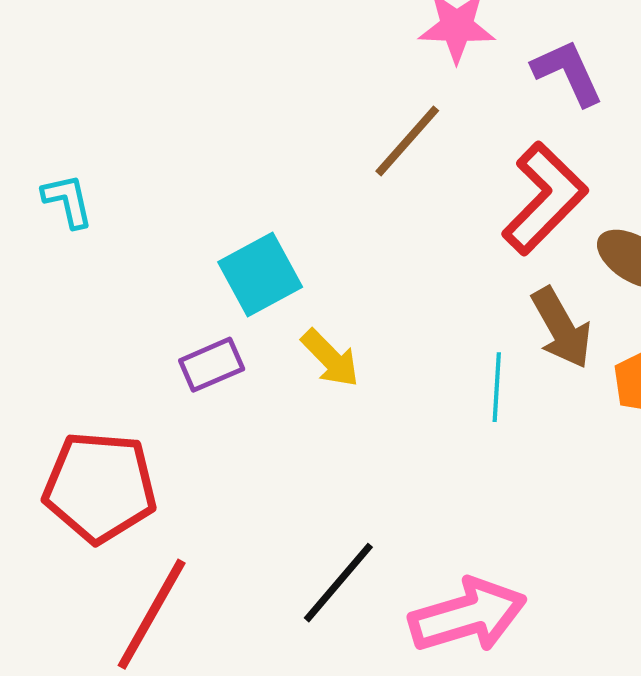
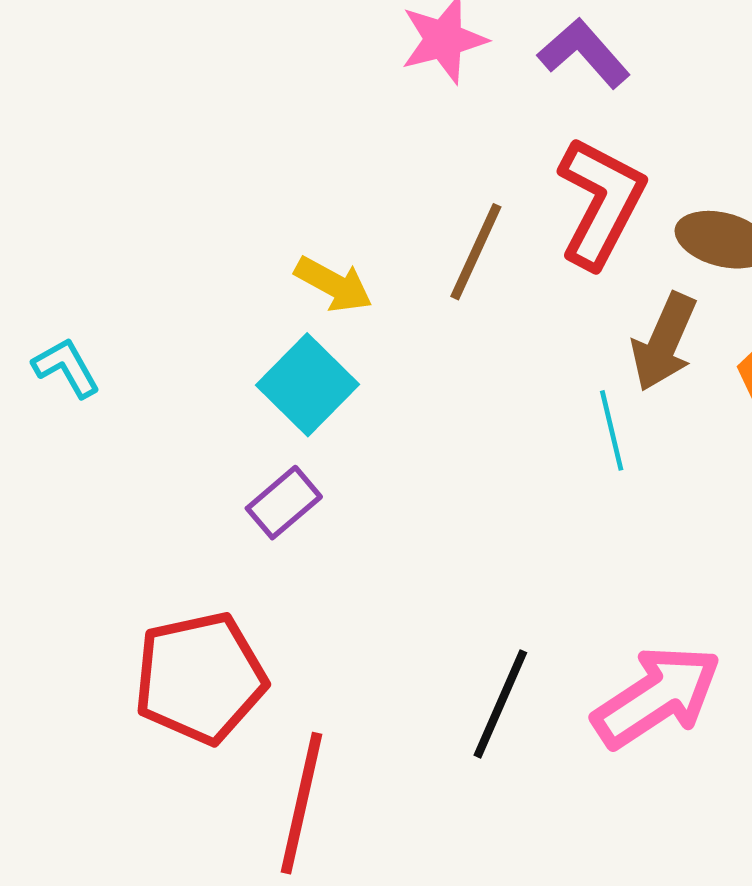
brown line: (407, 141) -> (476, 252), moved
brown arrow: (561, 328) -> (664, 342), turned 70
yellow arrow: (330, 358) -> (334, 284), moved

